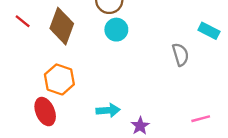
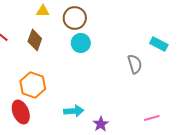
brown diamond: (62, 26) -> (35, 40), size x0.7

